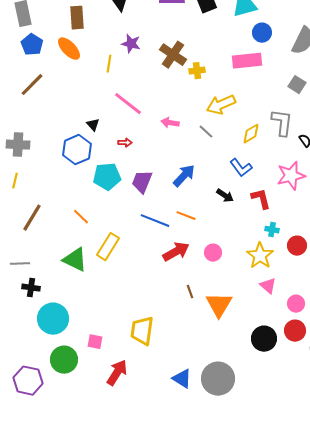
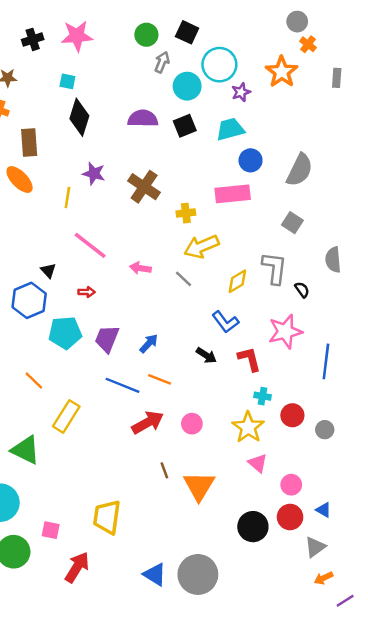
yellow cross: (197, 71) -> (186, 213), moved
blue arrow: (184, 176) -> (149, 343), moved, size x0.7
green triangle: (75, 260) -> (26, 450), moved

